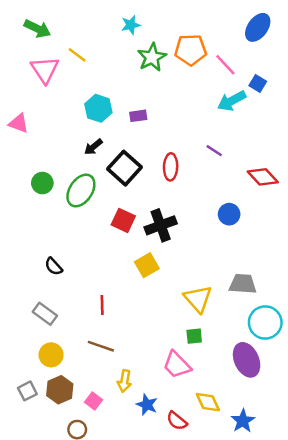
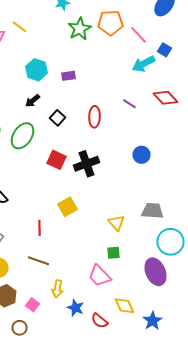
black square: (125, 168) -> (58, 118), size x0.6
red diamond: (263, 177) -> (166, 98), moved
yellow square: (147, 265) -> (68, 207), moved
yellow triangle: (198, 299) -> (116, 223), size x0.7

